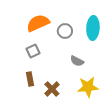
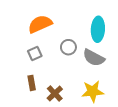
gray circle: (65, 31) -> (68, 47), moved
gray semicircle: (77, 61) -> (94, 58), moved, size x1.5

